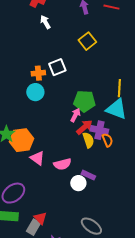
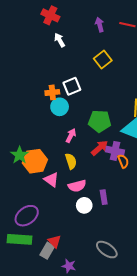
cyan circle: (35, 92) -> (60, 107), moved
pink arrow: (75, 115) -> (71, 136), moved
yellow semicircle: (88, 140) -> (71, 161), moved
purple rectangle: (88, 175) -> (104, 197), turned 56
white circle: (78, 183) -> (84, 205), moved

